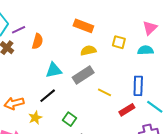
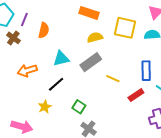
purple line: (19, 30) -> (24, 20), turned -40
yellow square: (119, 42) -> (125, 28), size x1.6
orange arrow: (14, 103) -> (27, 71), moved

